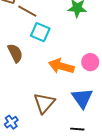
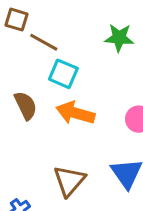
orange arrow: (61, 66) -> (75, 113), moved

